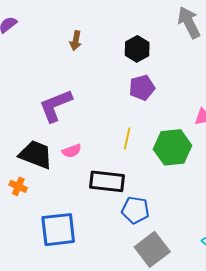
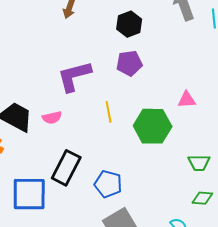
purple L-shape: (56, 106) -> (74, 76), moved
yellow line: (127, 138) -> (109, 112), turned -30
black rectangle: (107, 181) -> (66, 168), moved, turned -76

